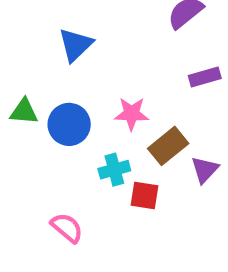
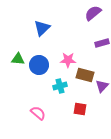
brown rectangle: (168, 146) -> (85, 75), turned 54
red square: (144, 195) -> (80, 109), moved

